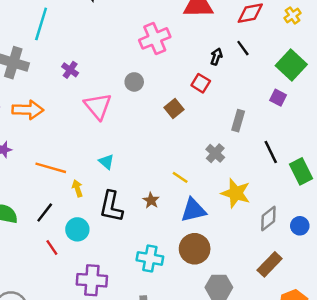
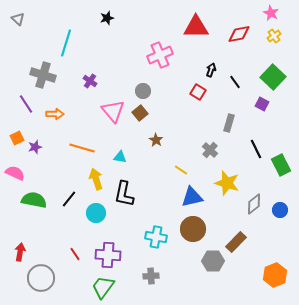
black line: (243, 48) -> (235, 82), moved
brown square: (174, 109) -> (140, 113), moved
orange arrow: (28, 110) -> (55, 114), size x0.7
cyan triangle: (106, 162) -> (120, 157), turned -32
orange line: (51, 168) -> (82, 148), moved
yellow arrow: (77, 188) -> (96, 179), size x1.5
brown star: (151, 200) -> (156, 140), moved
red line: (52, 248) -> (75, 254), moved
brown rectangle: (270, 264) -> (236, 242), moved

